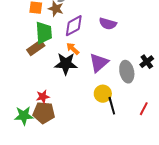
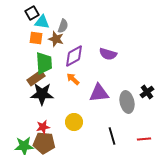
purple triangle: (99, 63) -> (99, 93), turned 35
black star: (66, 64) -> (42, 94), moved
yellow circle: (103, 94) -> (74, 122), moved
red line: (144, 109) -> (144, 139), turned 56

